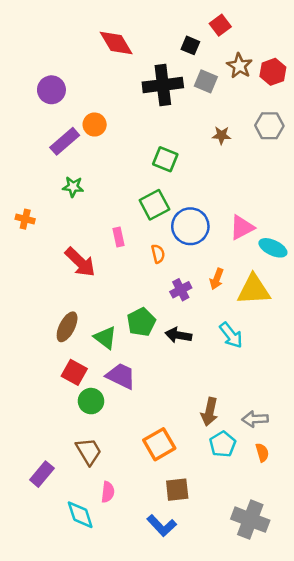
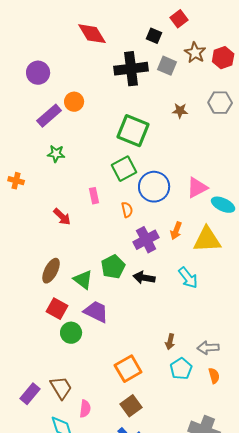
green square: (165, 159) -> (133, 131), size x1.5
red arrow: (80, 262) -> (62, 217), size x0.7
purple cross: (181, 290) -> (146, 240), size x1.4
brown arrow: (210, 412) -> (170, 342), size x0.7
brown trapezoid: (89, 451) -> (61, 388), moved
brown square: (177, 490) -> (131, 406), moved, turned -30

